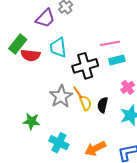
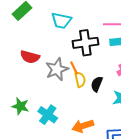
cyan trapezoid: (58, 48) -> (61, 21), turned -80
red semicircle: (30, 55) -> (30, 57), moved
green star: (32, 121) -> (20, 106), moved

